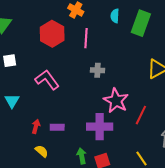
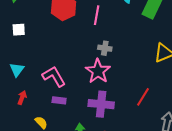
pink L-shape: (47, 80) -> (54, 76), moved
pink star: (116, 101) -> (98, 71), moved
red arrow: (36, 126) -> (22, 98), moved

